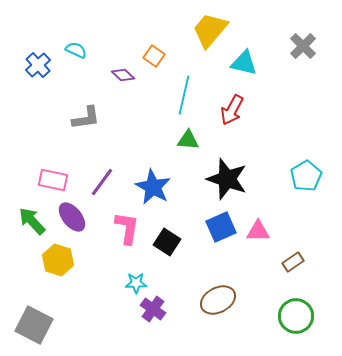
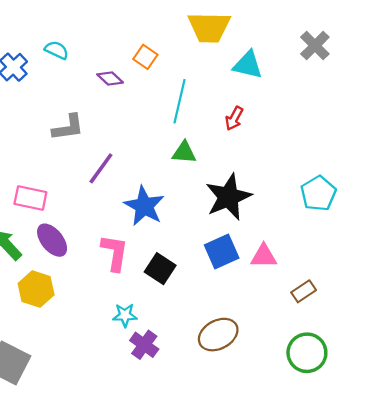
yellow trapezoid: (210, 30) -> (209, 27), turned -129
red arrow: (232, 110) -> (234, 118), size x0.7
black star: (227, 179) -> (228, 197), turned 30
purple line: (102, 182) -> (101, 168), moved

